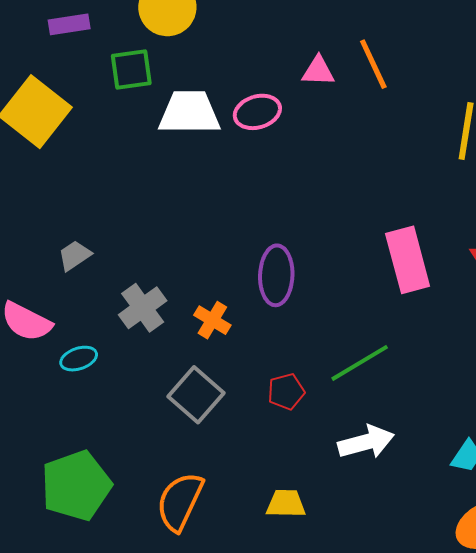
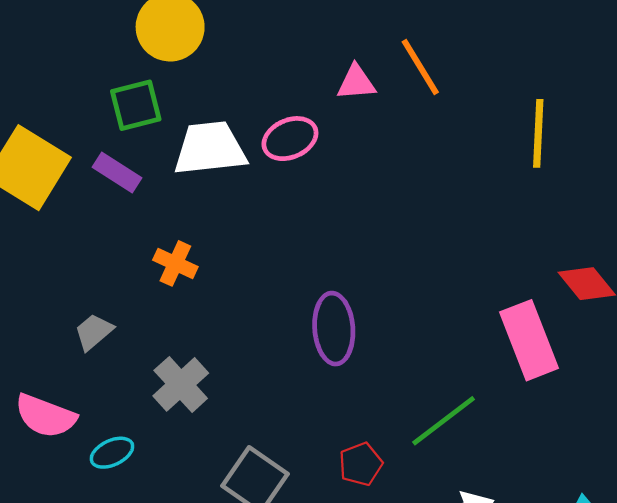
purple rectangle: (69, 24) -> (117, 172), moved, turned 48
pink rectangle: (408, 260) -> (529, 340), moved
orange cross: (212, 320) -> (175, 263), moved

